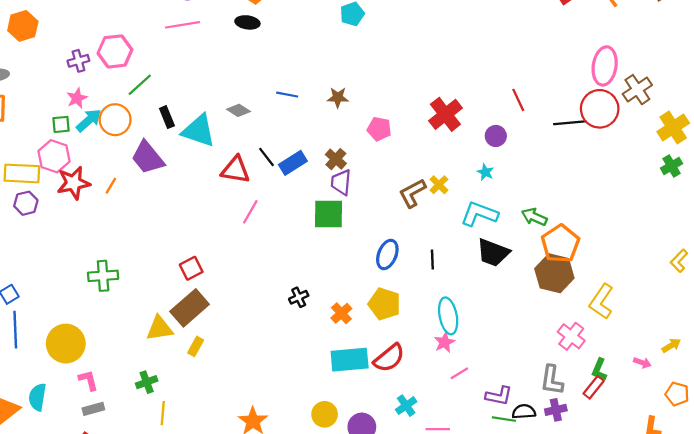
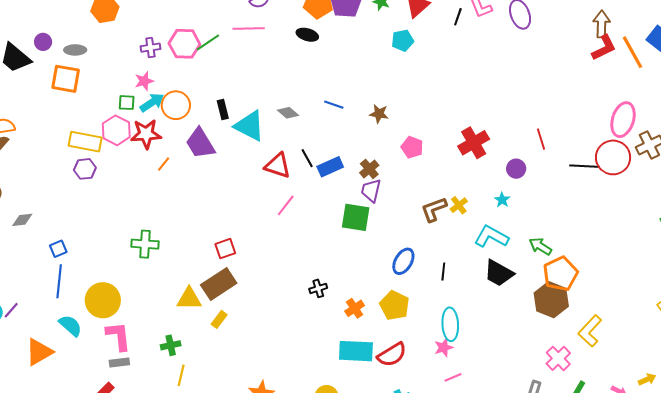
green line: (140, 85) -> (208, 42), moved
red star: (73, 183) -> (146, 134), moved
pink L-shape: (88, 380) -> (118, 336), size x1.5
cyan semicircle: (37, 397) -> (70, 326), moved, turned 115

